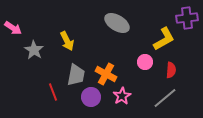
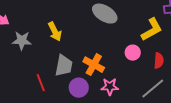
gray star: (34, 50) -> (22, 41), turned -30
pink star: (122, 96) -> (110, 87), turned 30

